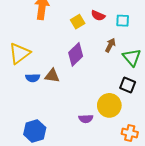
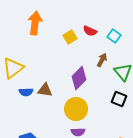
cyan square: (123, 21) -> (114, 36), turned 32
purple diamond: (76, 54) -> (79, 78), moved
yellow circle: (109, 105) -> (76, 109), moved

